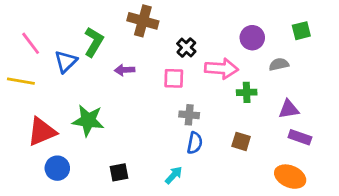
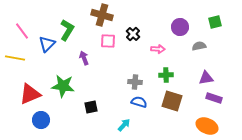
pink arrow: (221, 69) -> (158, 49), size x0.6
purple arrow: (125, 70) -> (84, 58), moved, turned 72
pink square: (174, 78) -> (108, 41), moved
green cross: (247, 92) -> (166, 75), moved
brown square: (241, 141) -> (172, 101), size x1.5
blue semicircle: (195, 143) -> (139, 102), turned -84
black square: (119, 172) -> (91, 107), moved

